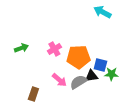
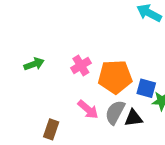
black triangle: (91, 76) -> (133, 118), moved
gray semicircle: (78, 82) -> (115, 112), turned -30

